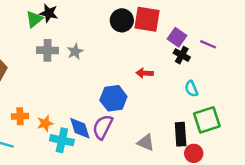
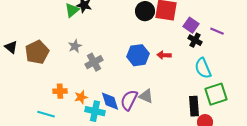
gray cross: (48, 50) -> (94, 62), moved, turned -30
gray star: (75, 52) -> (75, 46), moved
cyan semicircle: (191, 89) -> (203, 68), size x1.5
blue hexagon: (113, 98) -> (138, 55), moved
gray triangle: (146, 143) -> (146, 96), moved

